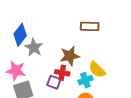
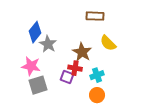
brown rectangle: (90, 26) -> (95, 16), moved
brown star: (70, 56) -> (82, 52), turned -30
yellow semicircle: (97, 70) -> (108, 43), moved

